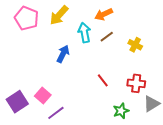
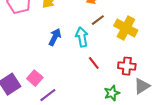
cyan arrow: (84, 33) -> (82, 37), moved
yellow cross: (135, 45) -> (126, 28), size x1.6

